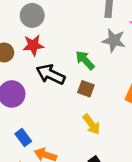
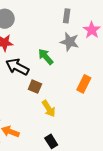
brown square: (86, 89) -> (35, 87), moved

